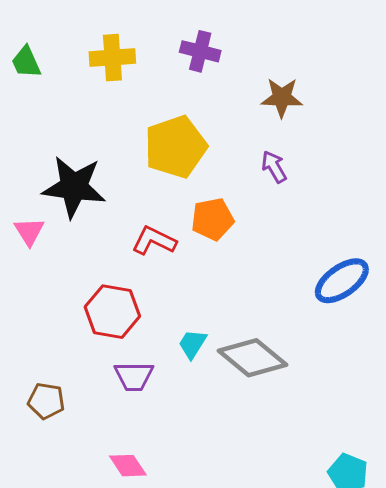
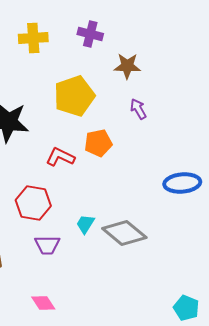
brown star: (282, 98) -> (127, 66), moved
blue ellipse: (342, 281) -> (182, 183), turned 30

